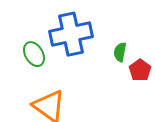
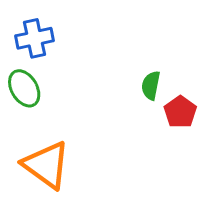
blue cross: (71, 34) -> (34, 38), moved, size x0.6

